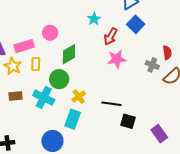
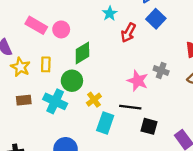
pink rectangle: (24, 46) -> (36, 25), moved, turned 48
pink star: (117, 59) -> (138, 81), moved, turned 30
gray cross: (152, 65) -> (161, 71), moved
cyan rectangle: (73, 119) -> (105, 123), moved

